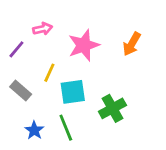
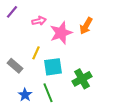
pink arrow: (43, 29) -> (39, 21), moved
orange arrow: (132, 44) -> (86, 26), moved
purple line: (16, 49) -> (12, 12), moved

